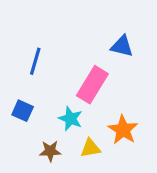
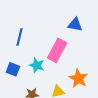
cyan star: (71, 119) -> (37, 65), moved

